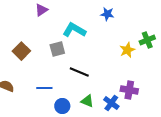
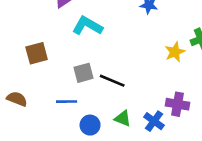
cyan L-shape: (74, 30) -> (87, 26), moved
gray square: (57, 49) -> (84, 73), moved
brown square: (21, 51) -> (37, 53), turned 30

